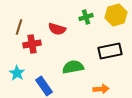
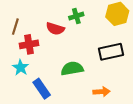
green cross: (86, 17) -> (76, 16), moved
cyan star: (17, 73) -> (21, 68), moved

